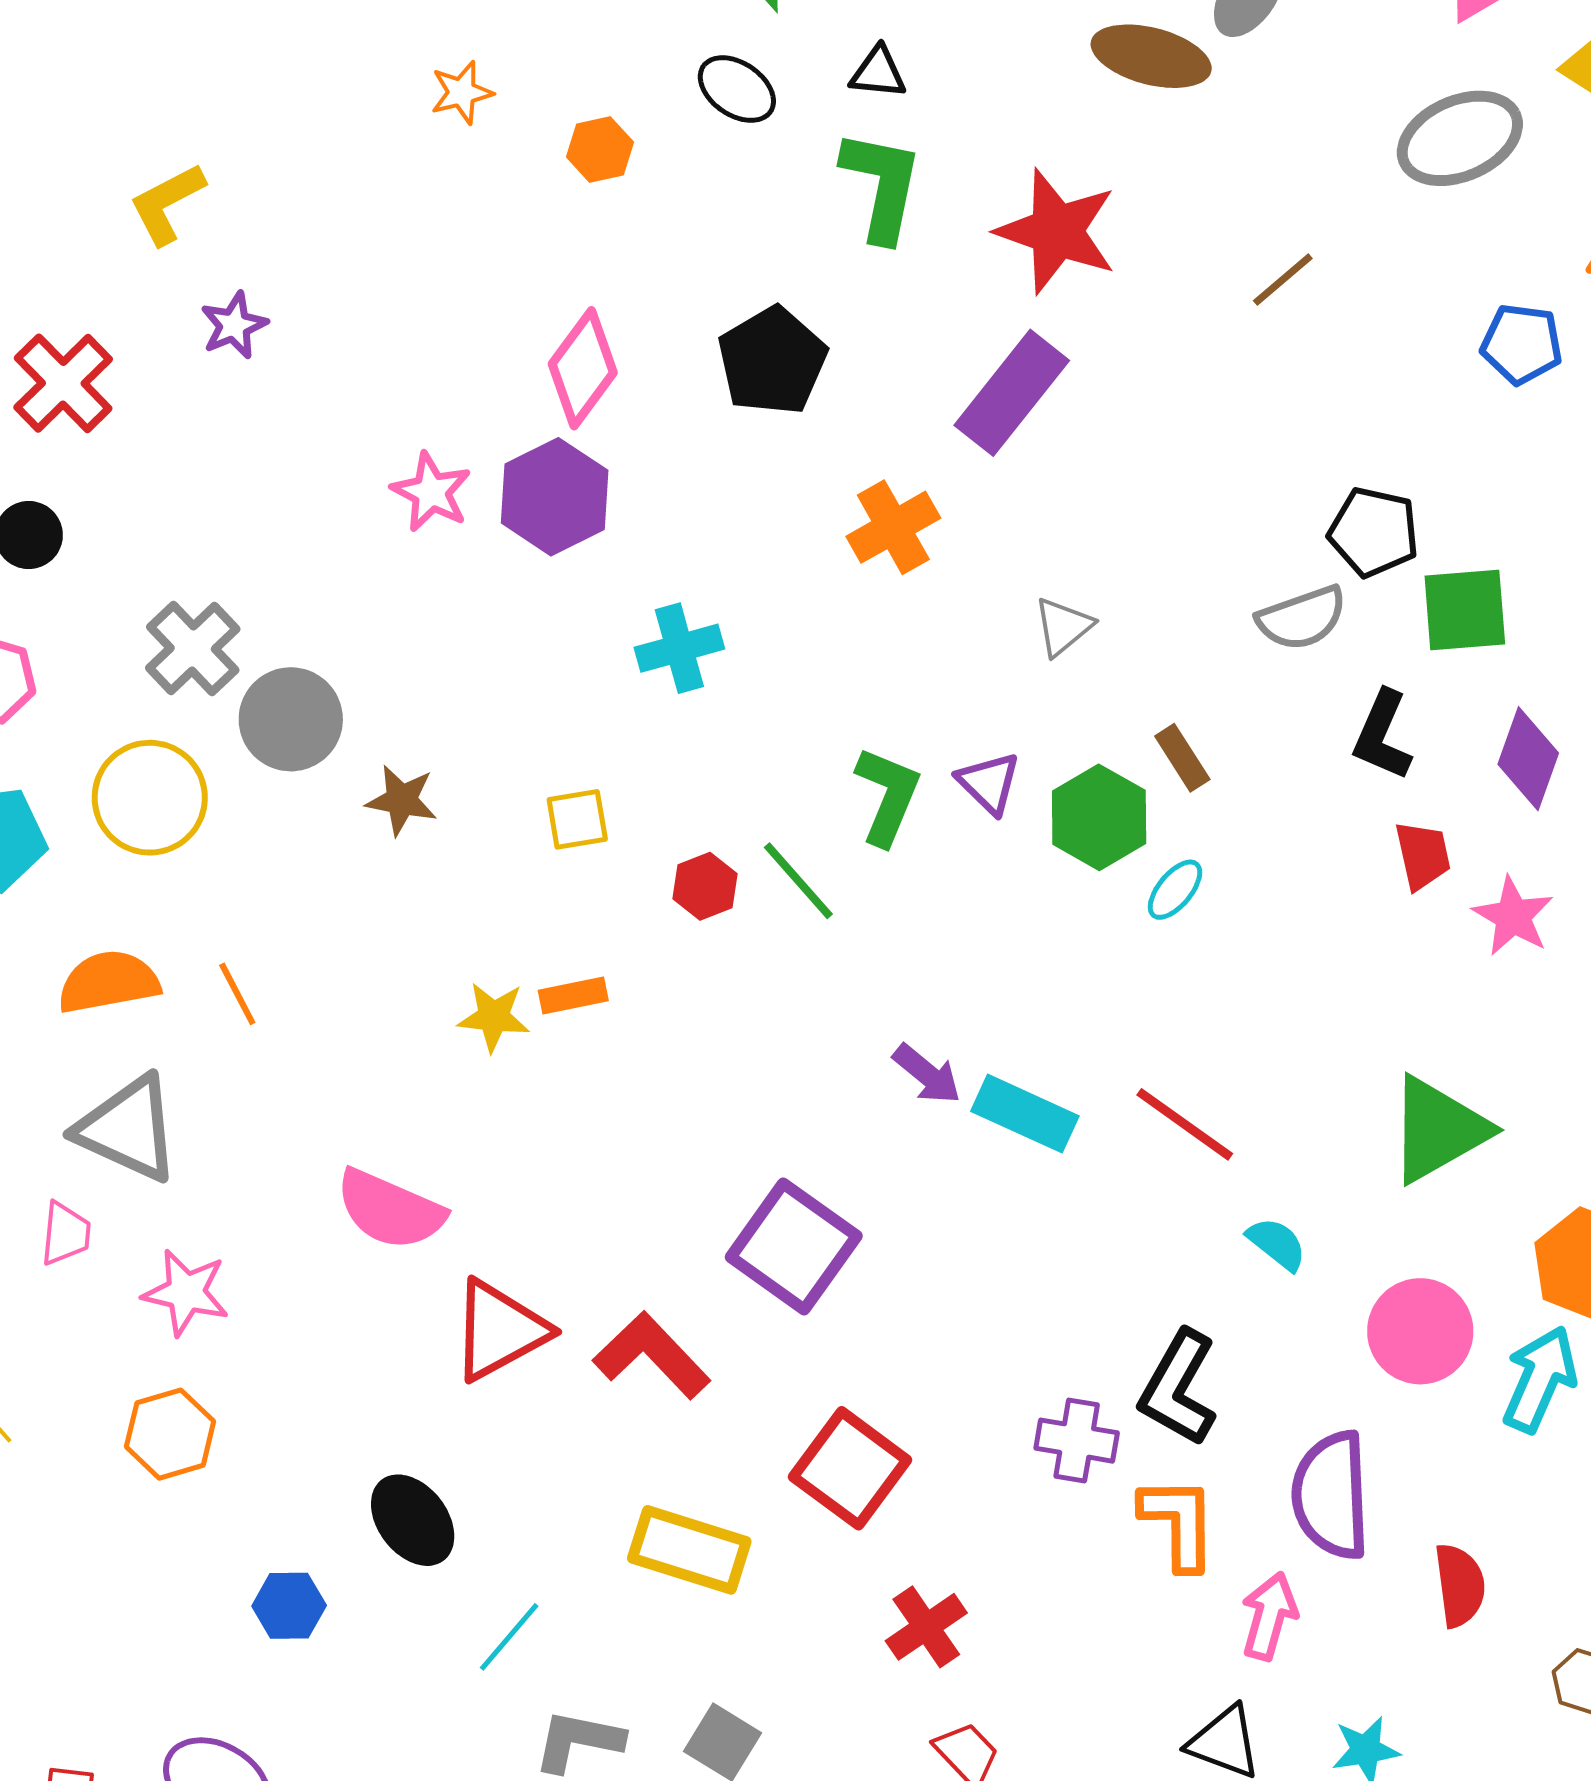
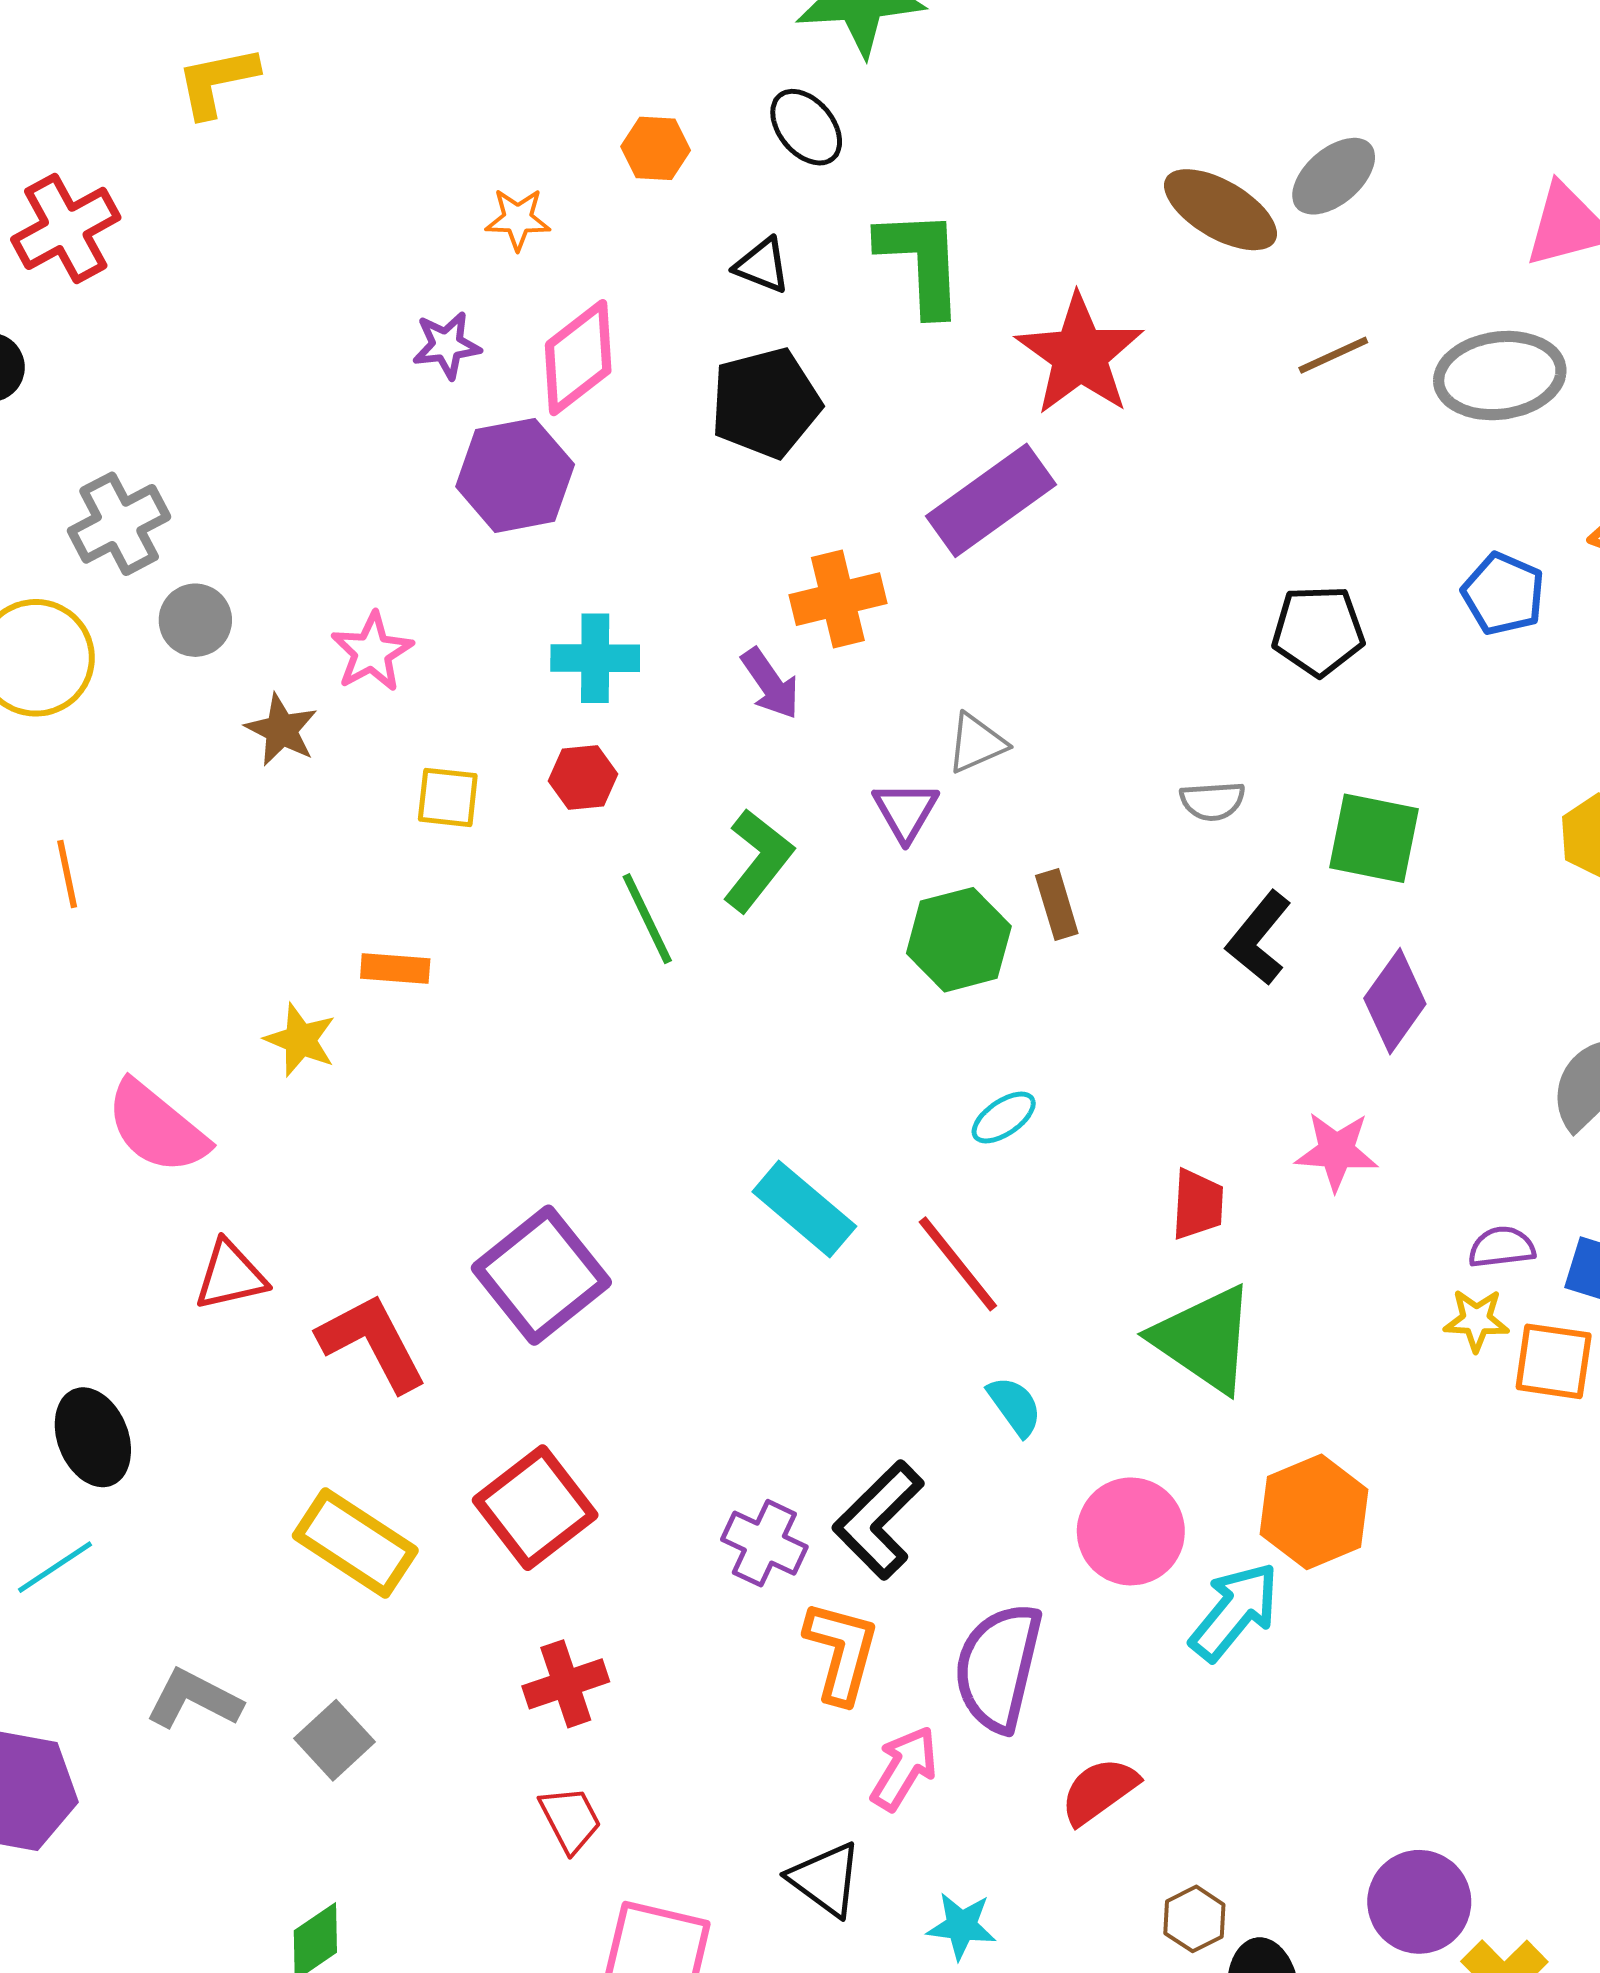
black triangle: (878, 73) -> (762, 265), moved
orange star: (462, 93) -> (518, 219), moved
green L-shape: (882, 185) -> (921, 262), turned -30
brown line: (1283, 280) -> (1333, 355), moved
purple star: (234, 325) -> (447, 345), moved
pink star: (431, 492) -> (372, 652), moved
black pentagon: (1374, 532) -> (1318, 631), moved, turned -30
gray semicircle: (1302, 618) -> (1212, 801), size x0.7
gray circle: (291, 719) -> (195, 620), size x0.7
purple triangle: (989, 783) -> (906, 811), moved
red trapezoid: (1423, 855) -> (1198, 1204), moved
red hexagon: (705, 886) -> (583, 778), moved
cyan ellipse: (1175, 890) -> (1004, 1118), moved
pink star: (1513, 916) -> (1336, 1151), turned 30
yellow star: (494, 1017) -> (300, 1040), moved
purple arrow: (927, 1074) -> (770, 684), moved
green triangle: (1438, 1130) -> (1204, 1339), turned 48
red triangle: (499, 1330) -> (230, 1276), size x0.7
red semicircle: (1460, 1585) -> (1099, 1791), turned -134
cyan line: (509, 1637) -> (55, 1567), moved

